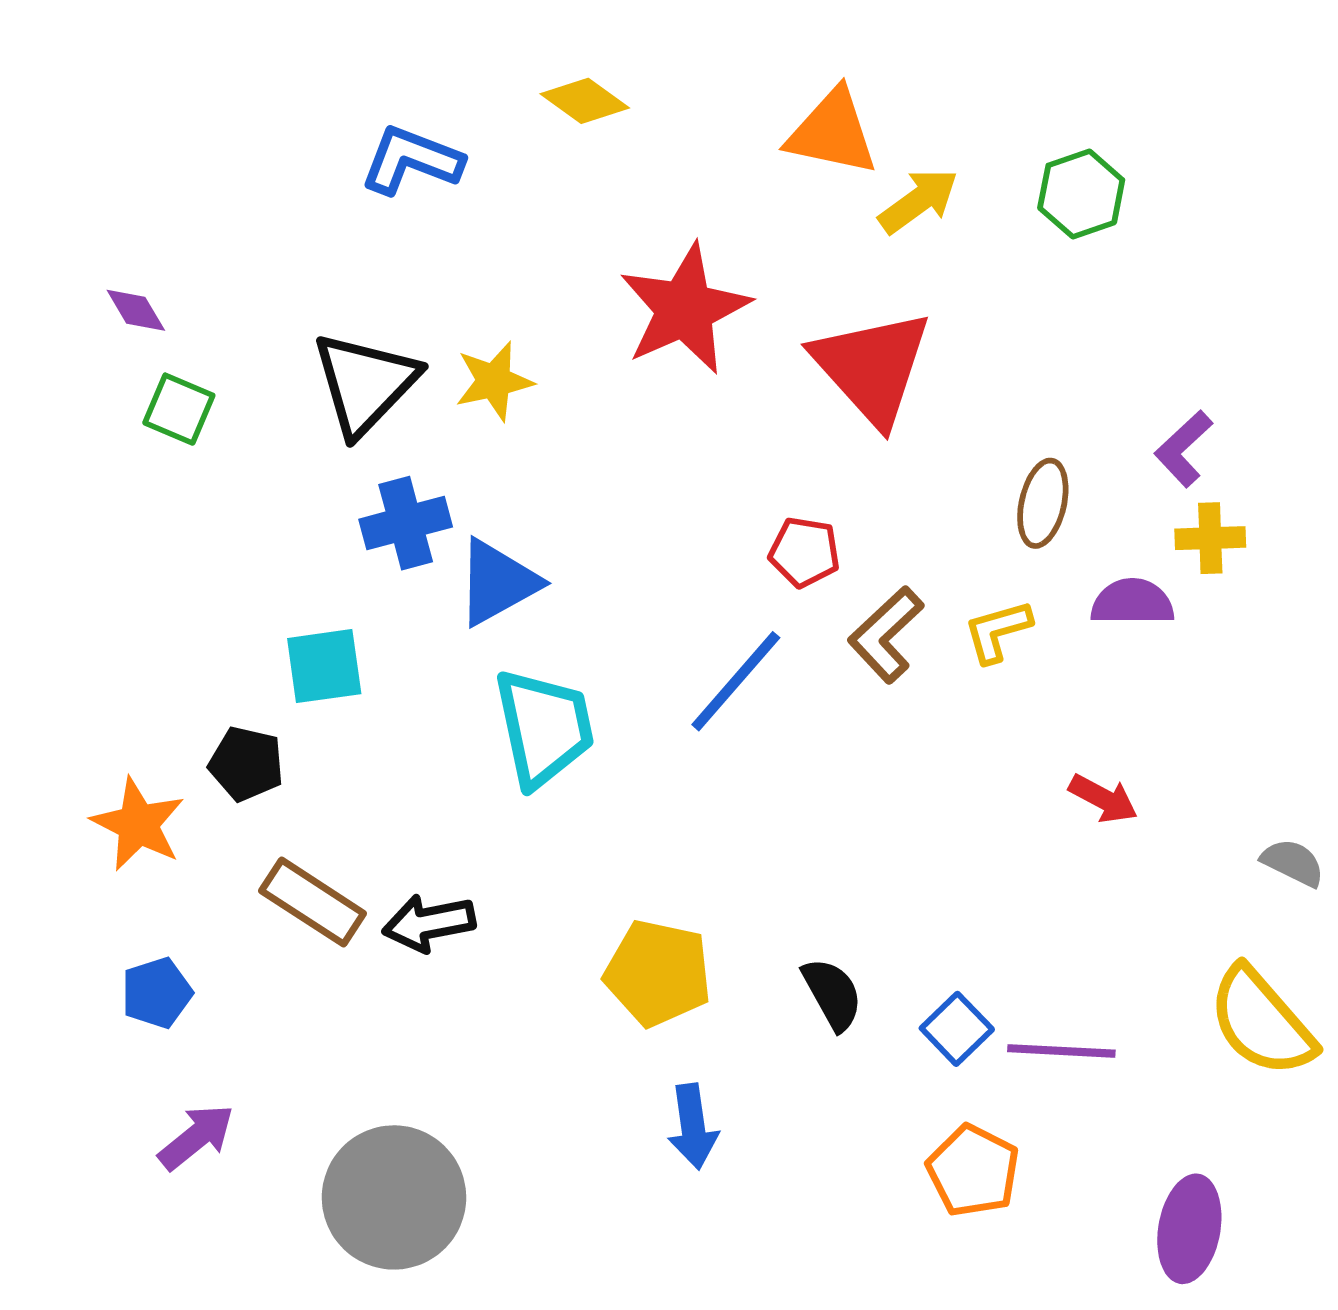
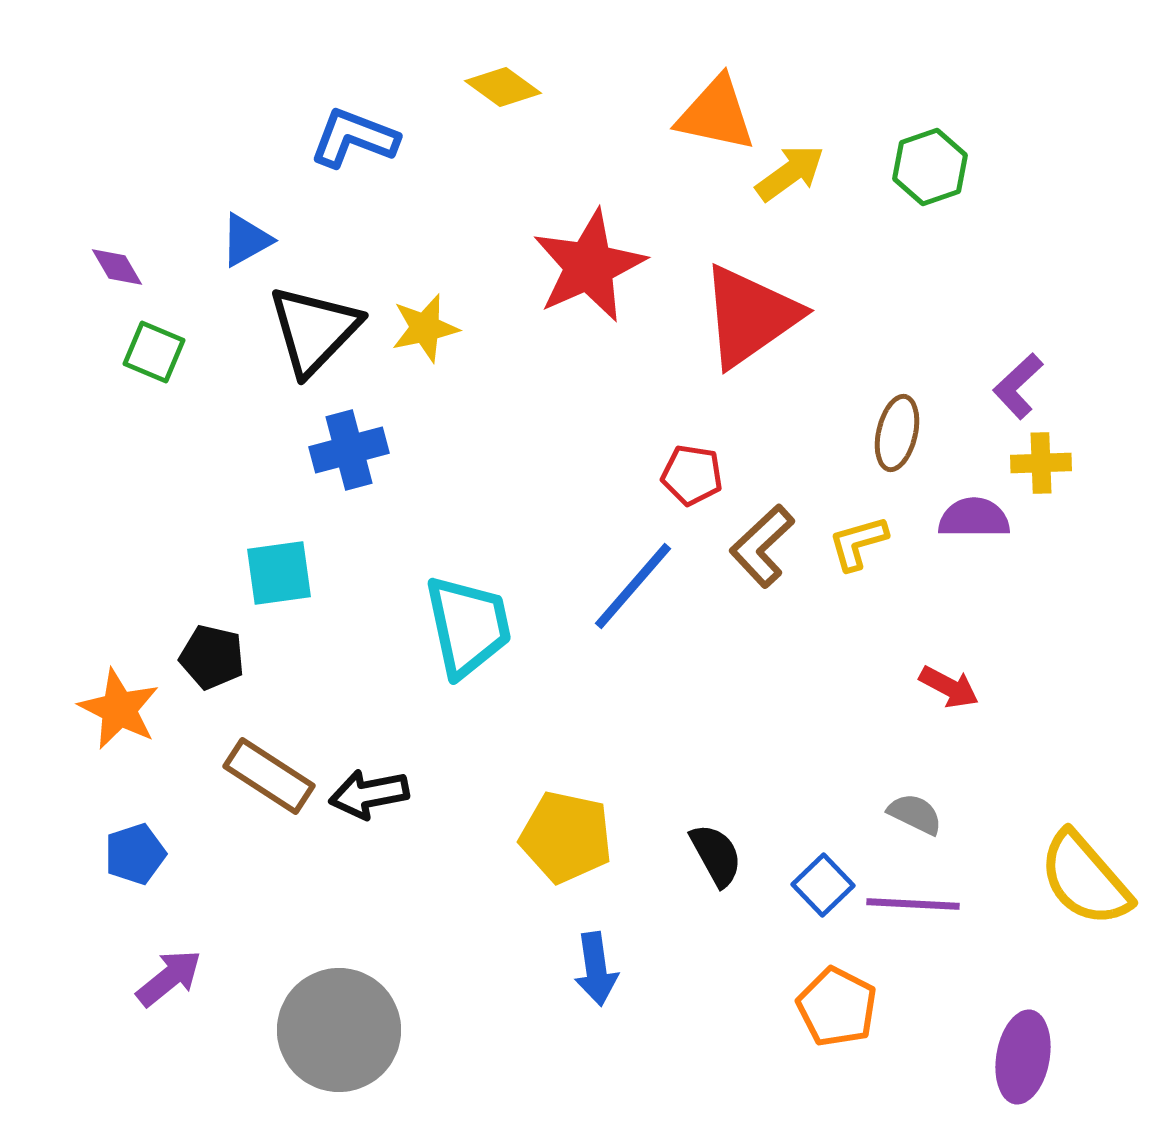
red triangle: (872, 367) -> (750, 316), turned 37
blue triangle: (497, 582) -> (246, 240), moved, size x0.7
gray semicircle: (1293, 863) -> (915, 814), moved

